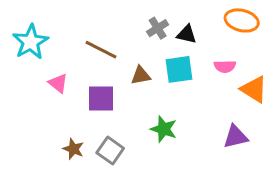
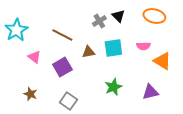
black triangle: (187, 34) -> (118, 16), moved, turned 32
purple square: (101, 98) -> (62, 67), turned -30
green star: (164, 129) -> (113, 87), moved, turned 30
brown star: (73, 149) -> (30, 94), moved

